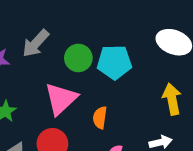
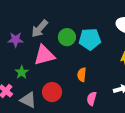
pink triangle: (61, 99) -> (44, 55), moved, turned 30

